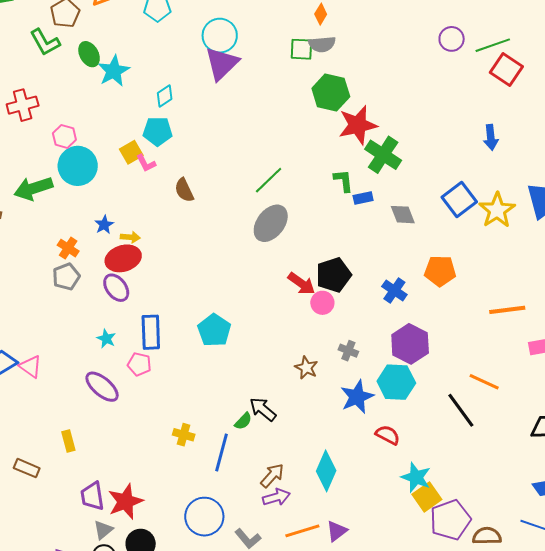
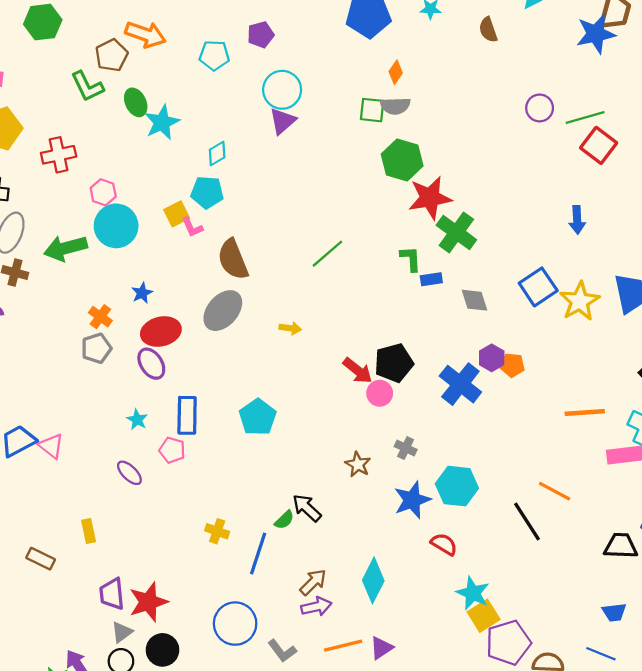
purple triangle: (222, 64) -> (283, 121), size x0.7
brown semicircle: (184, 190) -> (233, 259), size x1.5
gray ellipse: (271, 223) -> (223, 311), moved
yellow arrow: (130, 237) -> (290, 328), moved
orange pentagon: (440, 271) -> (512, 365), size x0.7
blue cross: (394, 291) -> (460, 384), size x1.5
purple hexagon: (410, 344) -> (492, 358), moved, size x0.6
purple ellipse: (102, 387) -> (129, 473), size x0.7

